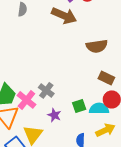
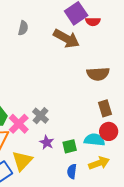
brown rectangle: (106, 78) -> (105, 108), turned 42
green square: (79, 106) -> (70, 146), moved

